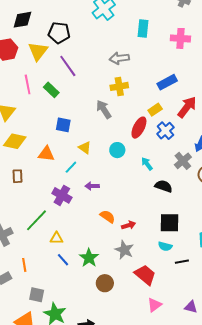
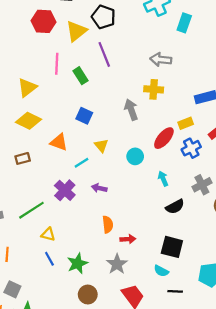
cyan rectangle: (143, 28) -> (184, 23), moved
brown rectangle: (18, 176) -> (23, 158), turned 64
black semicircle: (164, 186) -> (175, 207), turned 120
orange semicircle: (108, 217) -> (108, 224), turned 35

